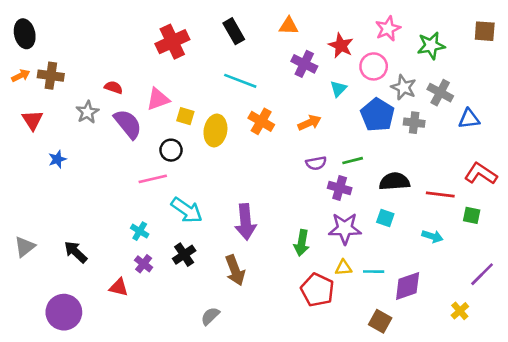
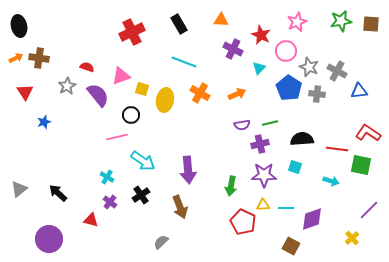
green star: (431, 46) -> (341, 21), moved
purple cross: (340, 188) -> (260, 144), turned -30
green square: (472, 215) -> (361, 165), size x1.5

